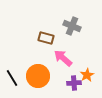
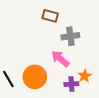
gray cross: (72, 26) -> (70, 36), moved, turned -30
brown rectangle: (46, 38) -> (50, 16), moved

